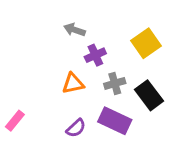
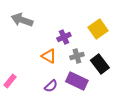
gray arrow: (75, 30) -> (22, 20), moved, size x1.5
orange triangle: (73, 83) -> (49, 56), turned 42

